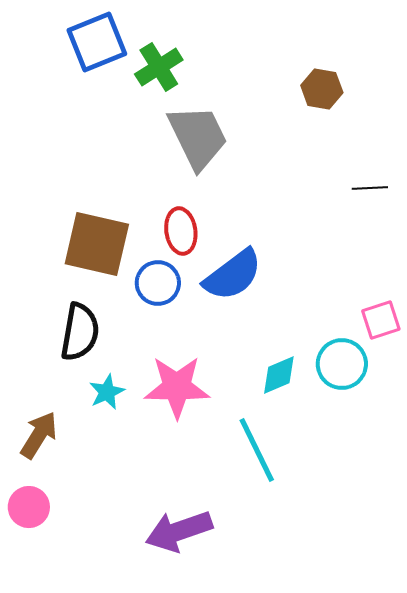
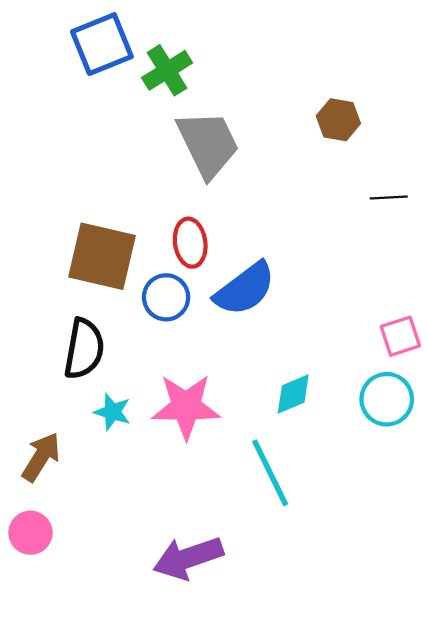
brown hexagon: (322, 89) -> (338, 120), moved
cyan circle: (342, 364) -> (387, 399), moved
cyan star: (107, 392) -> (112, 412), turned -30

